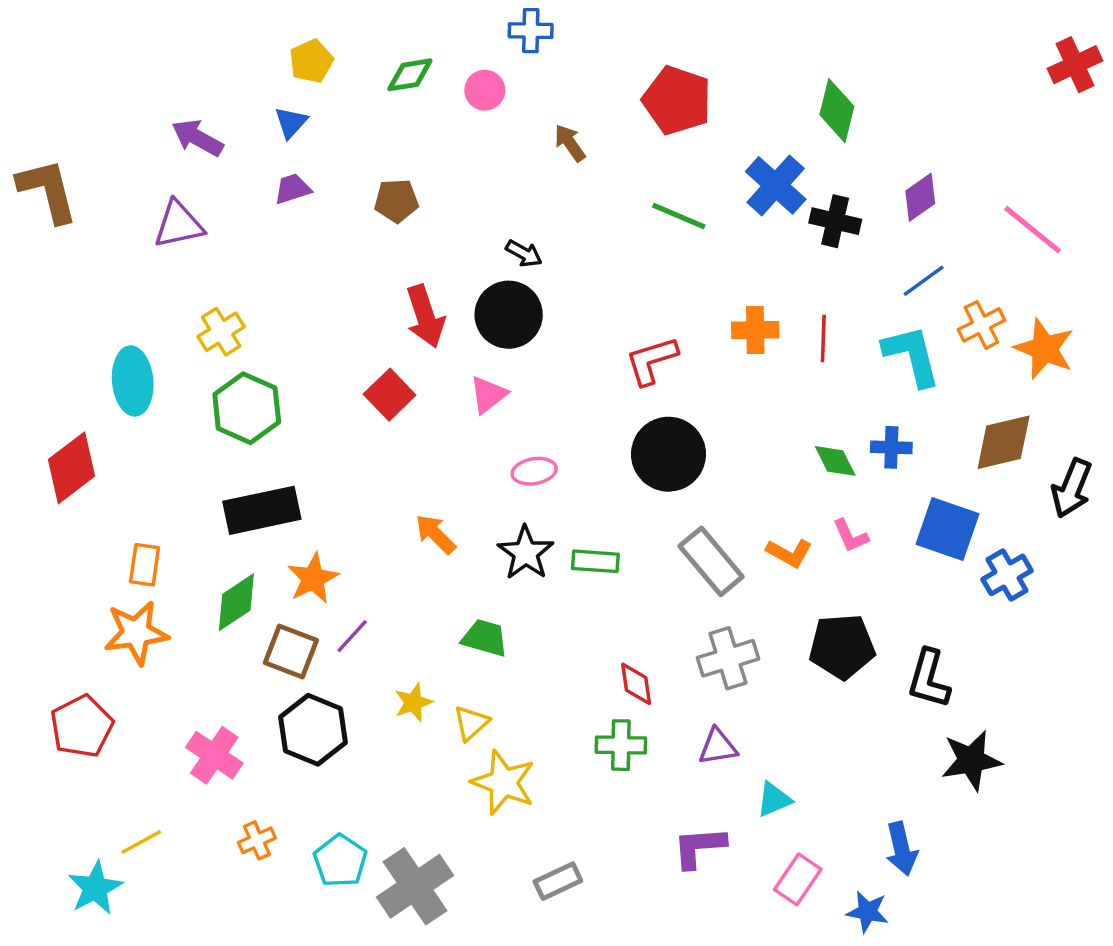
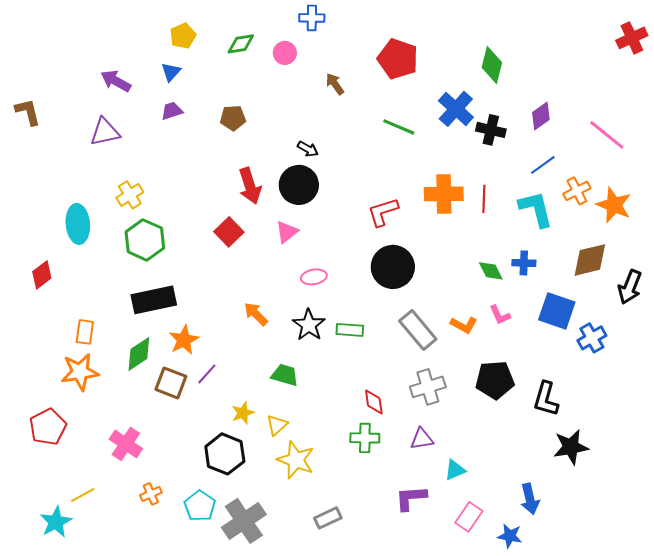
brown L-shape: (48, 191) -> (28, 112), size x0.7
orange cross: (755, 330) -> (444, 194), size x1.4
red diamond: (71, 468) -> (42, 275), size x0.7
black hexagon: (313, 730) -> (225, 454), moved

